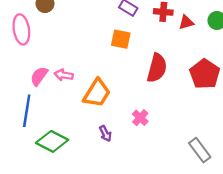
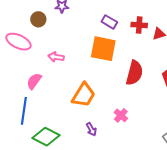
pink ellipse: (21, 29) -> (18, 42), turned -55
orange square: (121, 39) -> (103, 49), size x1.5
pink arrow: (64, 75) -> (56, 57), moved

